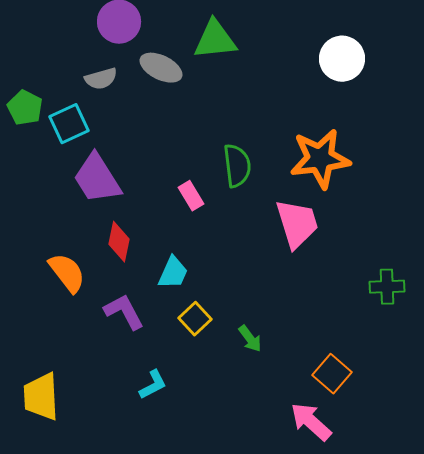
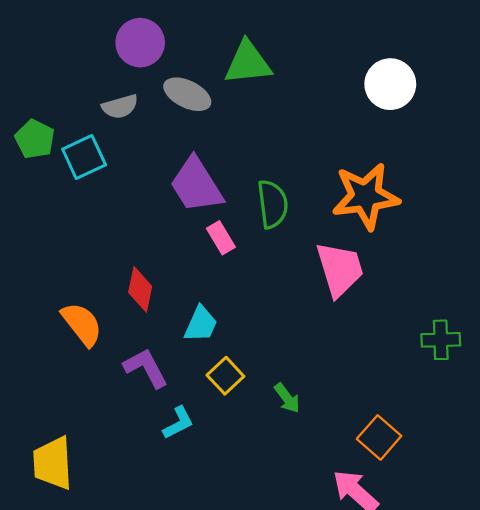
purple trapezoid: (97, 179) -> (196, 185), moved
cyan L-shape: (153, 385) -> (178, 423), moved

